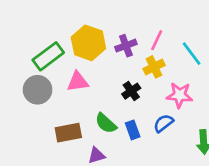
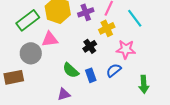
gray circle: (38, 90) -> (31, 53), moved
brown rectangle: (68, 133) -> (14, 77), moved

